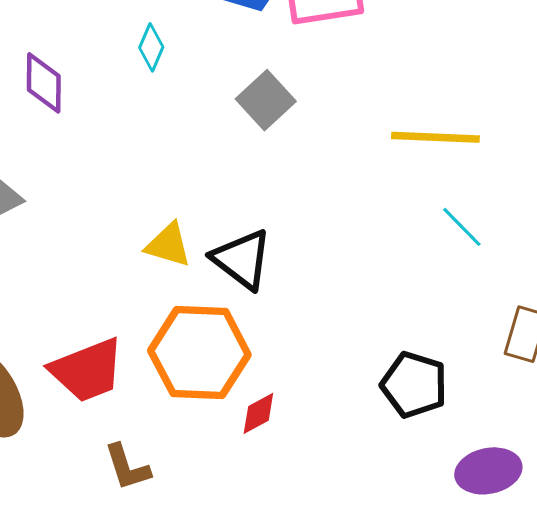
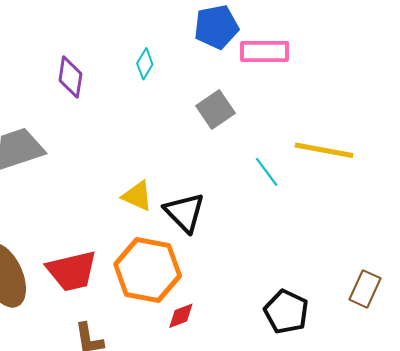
cyan line: (462, 227) -> (267, 172), moved

